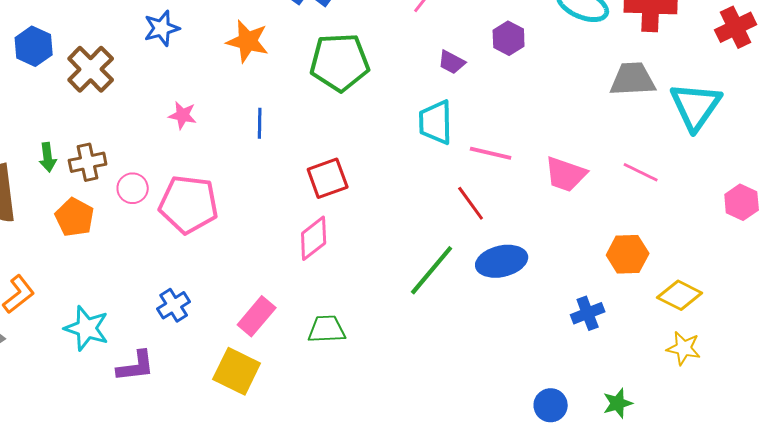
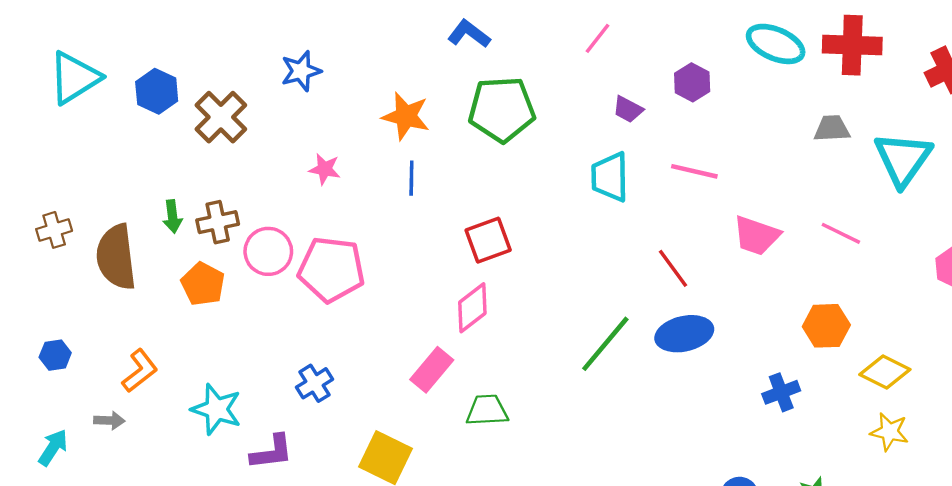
orange star: (248, 41) -> (406, 116), moved
gray trapezoid: (633, 79) -> (832, 129), size x0.7
pink line: (491, 153) -> (694, 171), moved
pink circle: (133, 188) -> (268, 251), size x1.4
red line: (471, 203) -> (673, 268), moved
pink rectangle: (257, 316) -> (432, 370), moved

